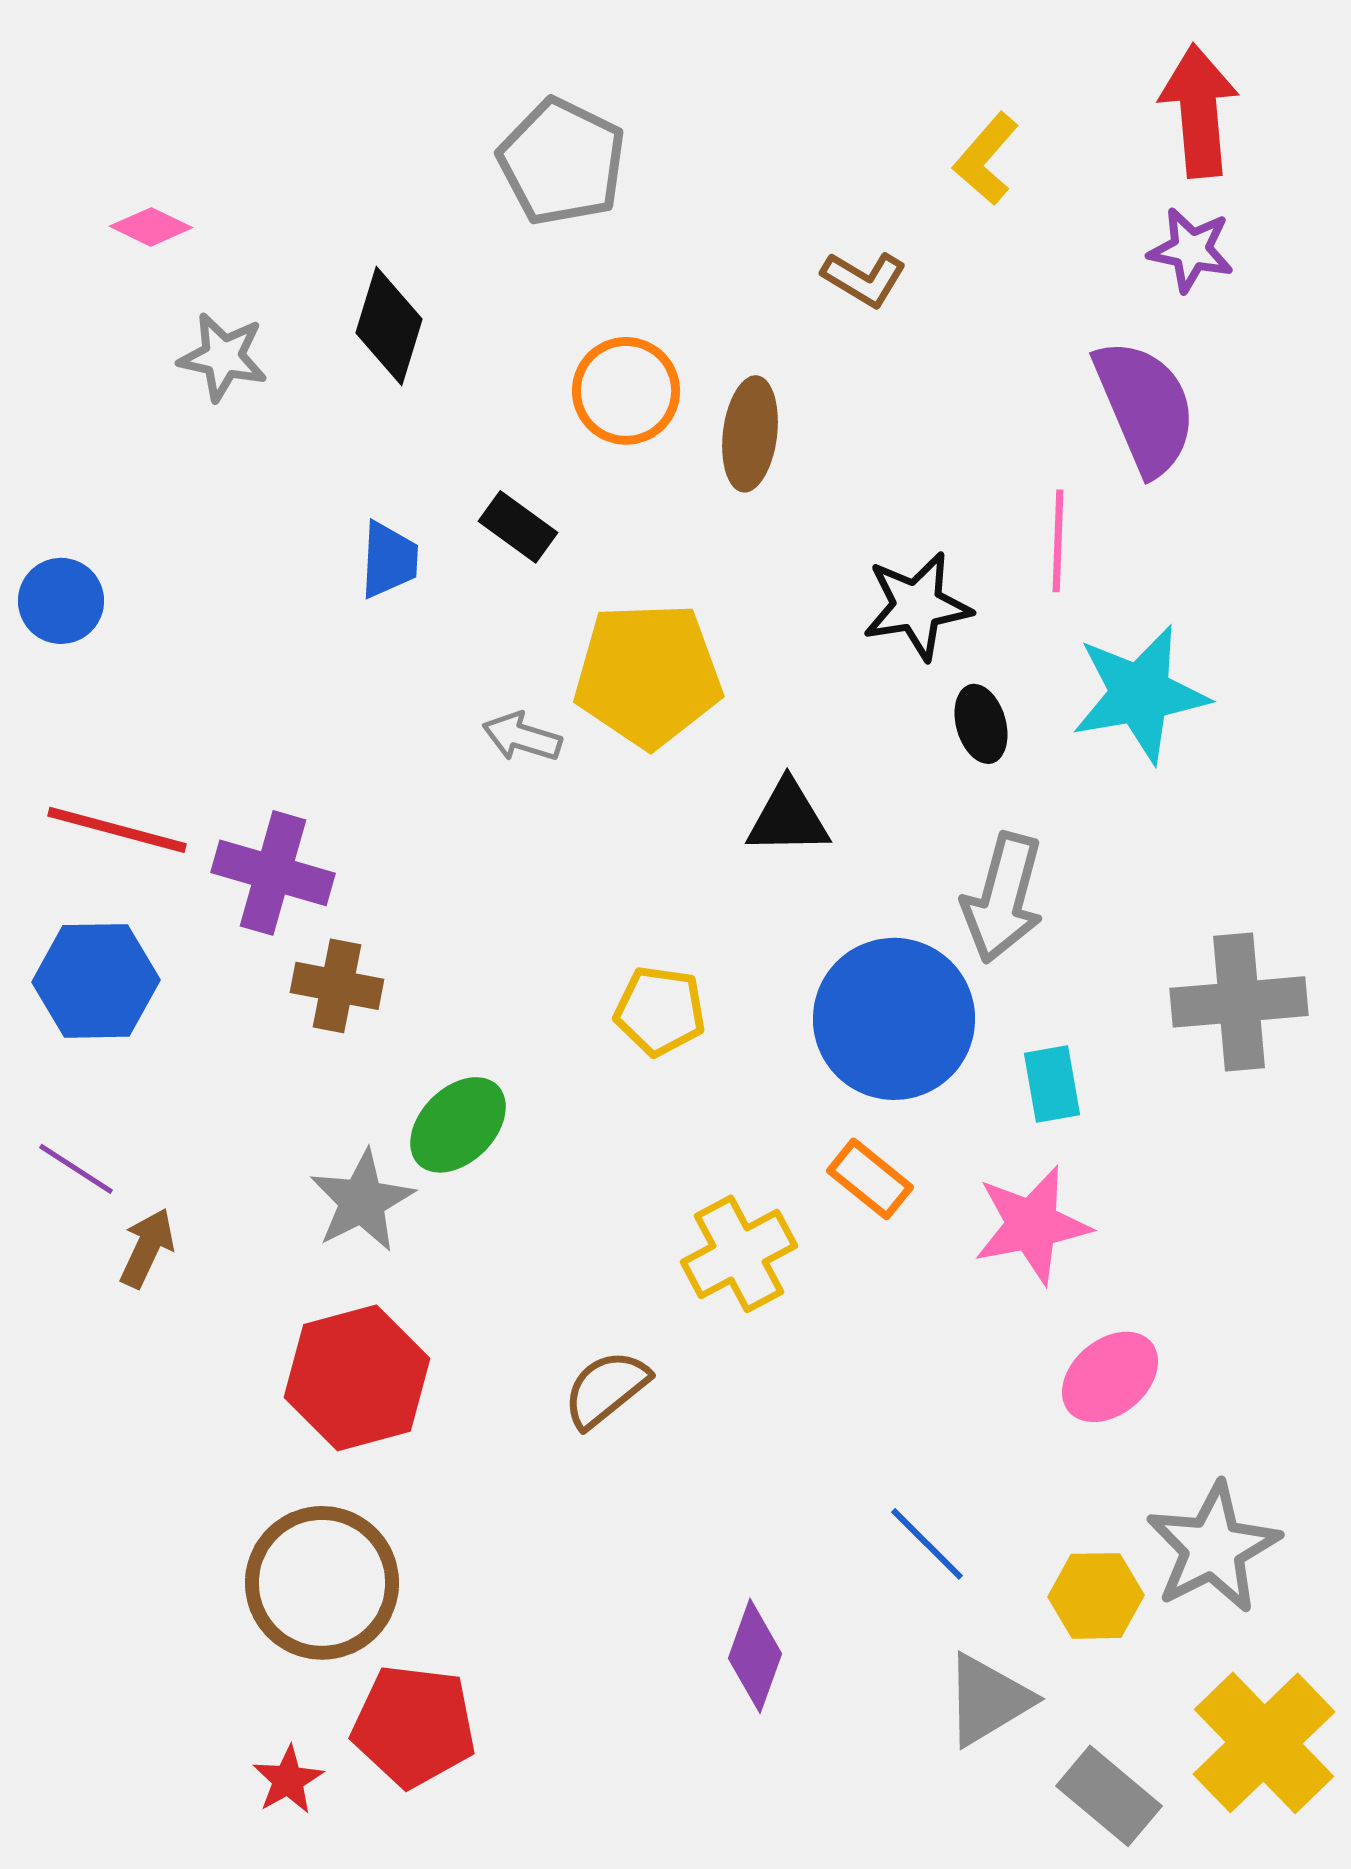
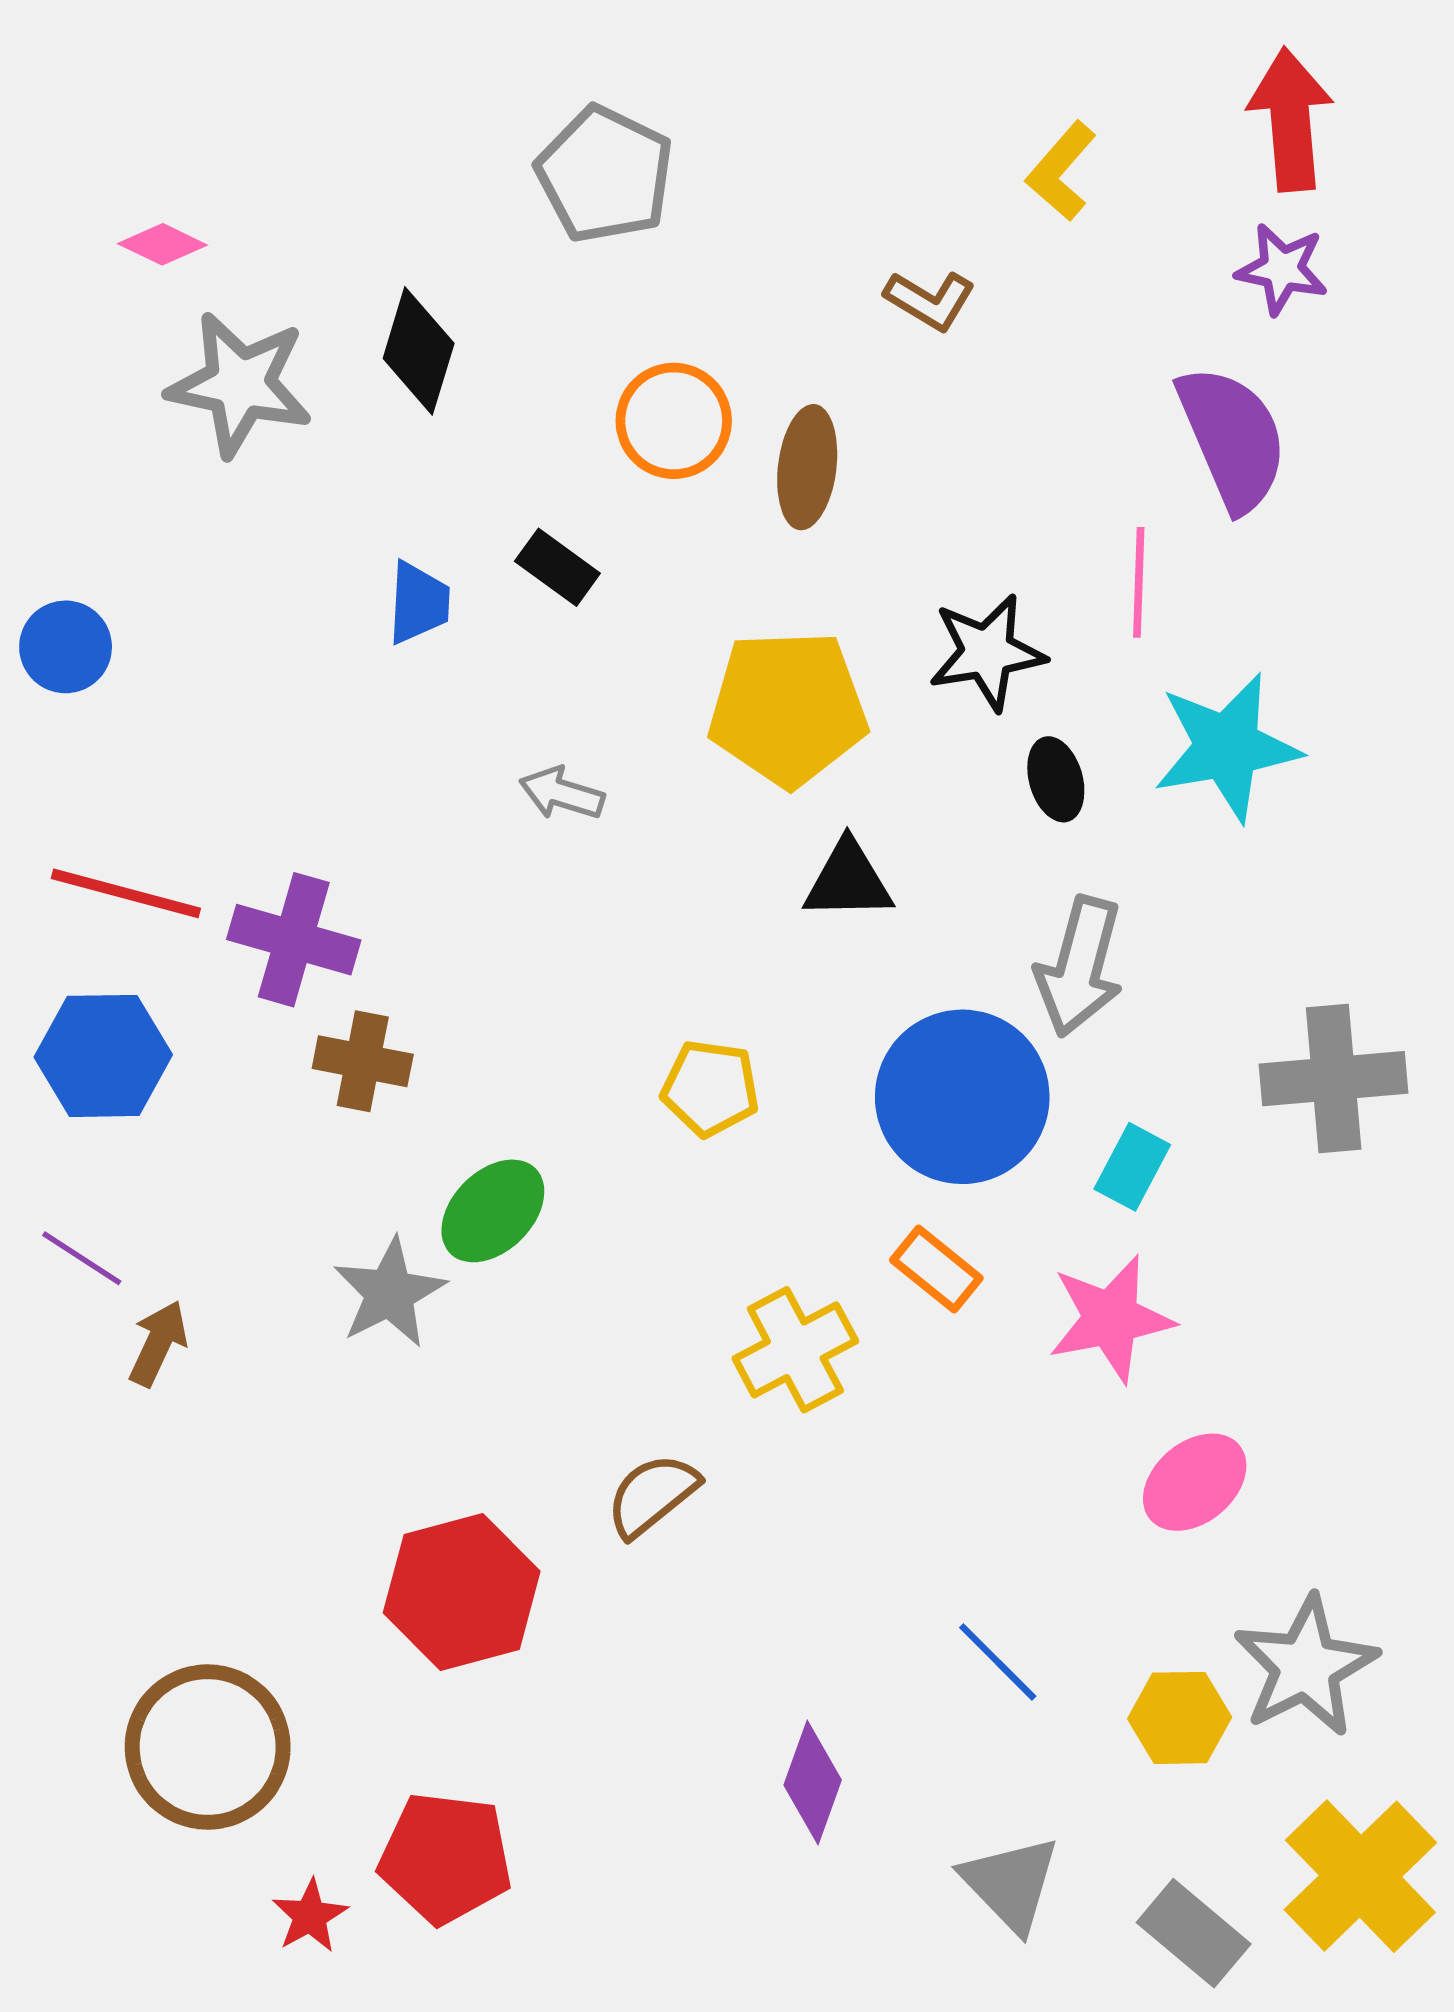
gray star: (223, 357) -> (240, 384), size x1.5
yellow pentagon: (648, 675) -> (788, 708), moved
cyan rectangle: (1052, 1084) -> (1132, 1167), turned 38
red hexagon: (357, 1378) -> (462, 1592), moved
brown circle: (322, 1583) -> (208, 1747), moved
gray triangle: (988, 1700) -> (1011, 1884), moved, turned -43

